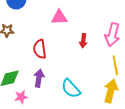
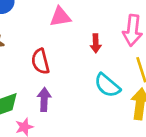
cyan semicircle: (71, 89) -> (107, 85), moved

